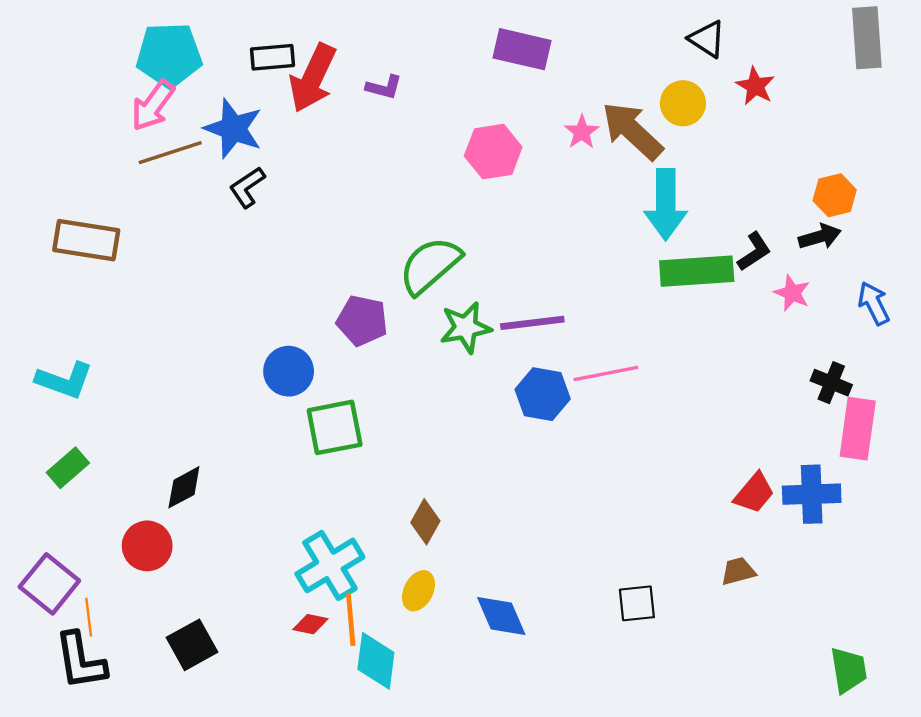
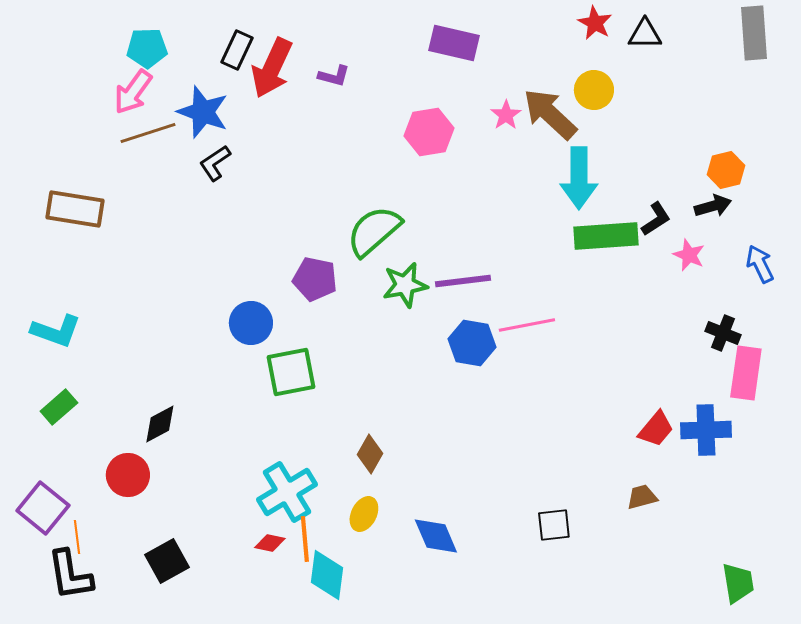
black triangle: (707, 39) -> (645, 34), moved, turned -33
cyan pentagon: (169, 55) -> (147, 48), size x0.7
black rectangle: (272, 57) -> (237, 50), turned -60
red star: (755, 86) -> (595, 23), moved

